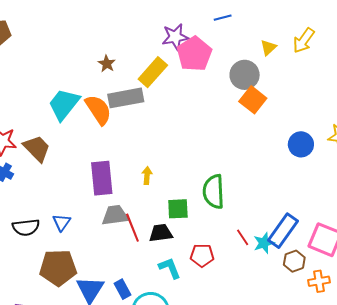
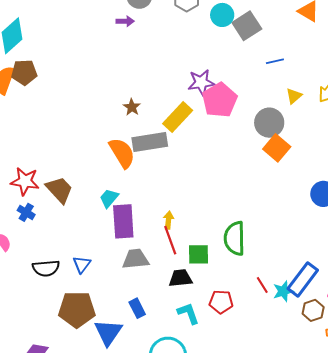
blue line: (223, 18) -> (275, 61), moved
cyan trapezoid: (64, 104) -> (109, 198), moved, size x0.6
red line: (132, 228) -> (170, 240), moved
blue rectangle: (123, 289) -> (137, 308), moved

